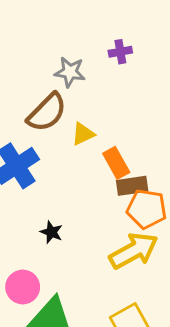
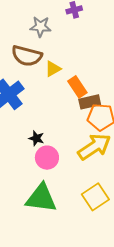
brown semicircle: (47, 112) -> (27, 56), turned 64
pink circle: (23, 287) -> (47, 158), moved

